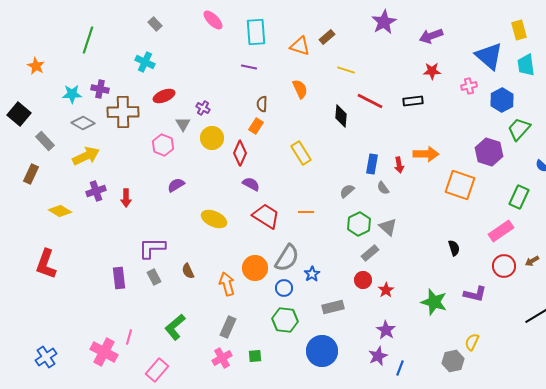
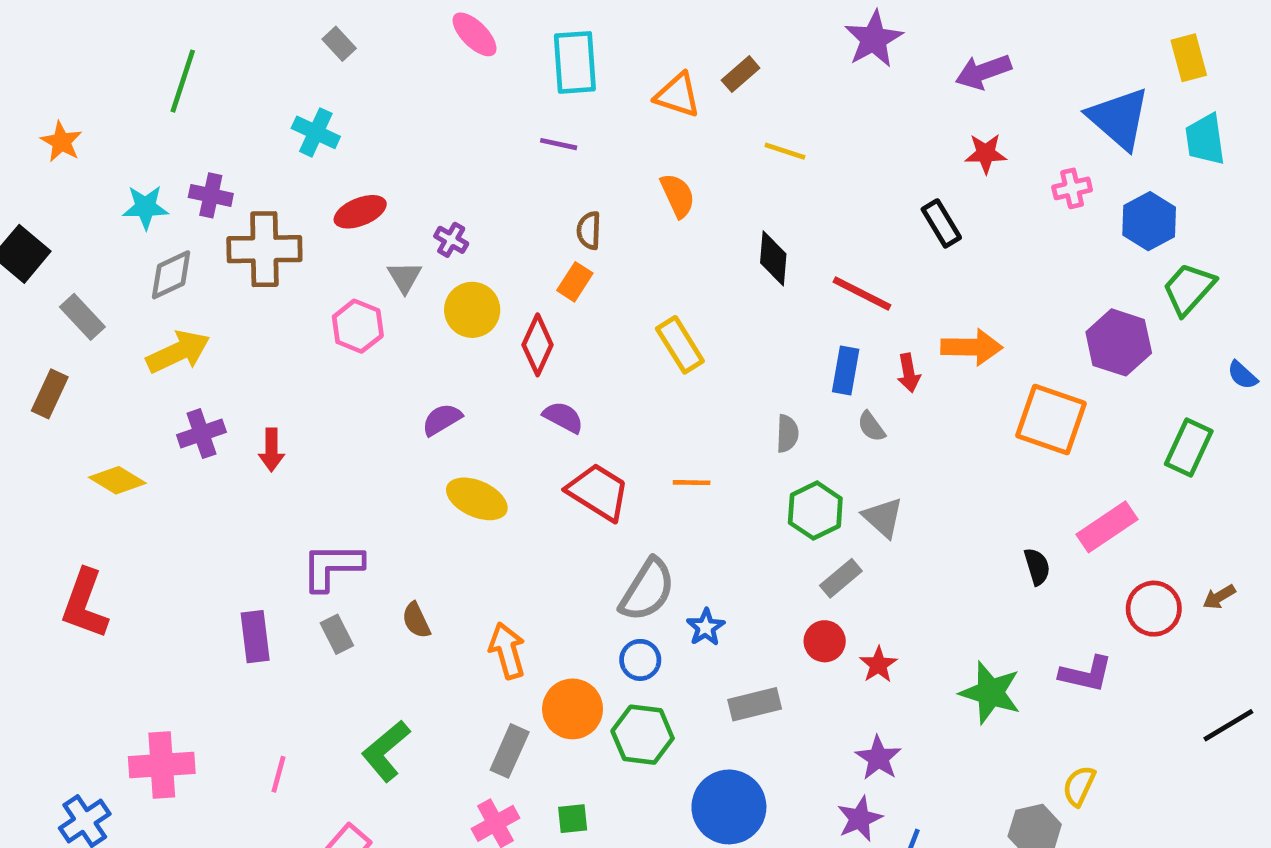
red line: (370, 101) -> (862, 293), moved
black rectangle: (413, 101) -> (941, 223), turned 66
gray diamond: (83, 123) -> (171, 275), turned -55
purple semicircle: (176, 185) -> (442, 420), moved
gray semicircle: (347, 191) -> (787, 434), turned 133
pink rectangle: (501, 231) -> (1107, 527), moved
orange circle: (255, 268) -> (573, 709), moved
pink cross: (104, 352) -> (162, 765), moved, turned -32

